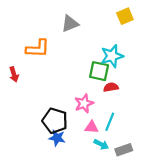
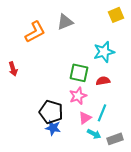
orange L-shape: (38, 48) -> (35, 32), moved, turned -30
green square: (99, 71) -> (79, 73), moved
pink triangle: (92, 127) -> (85, 118), turned -40

